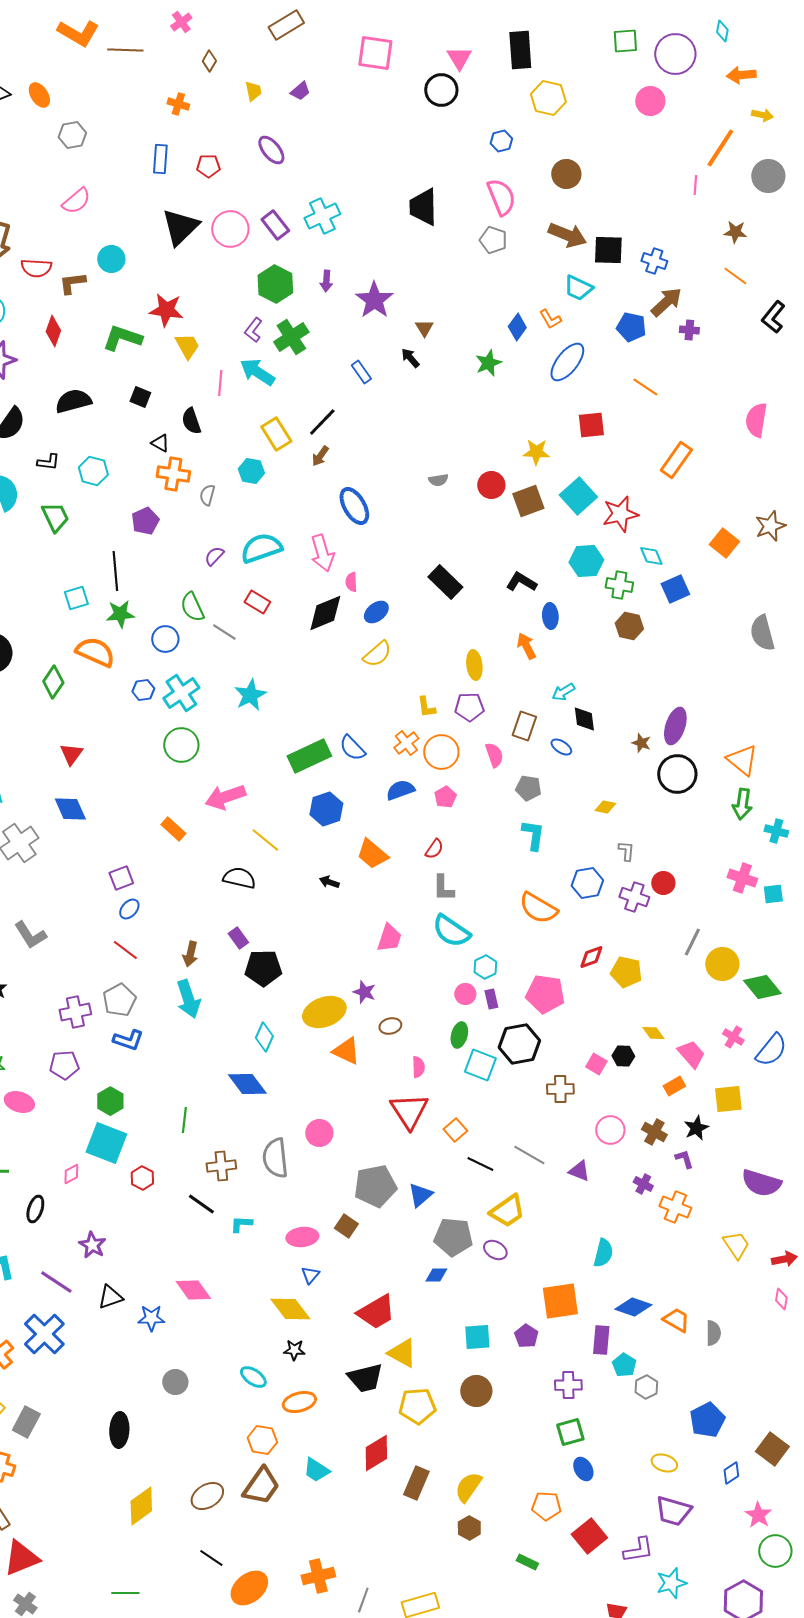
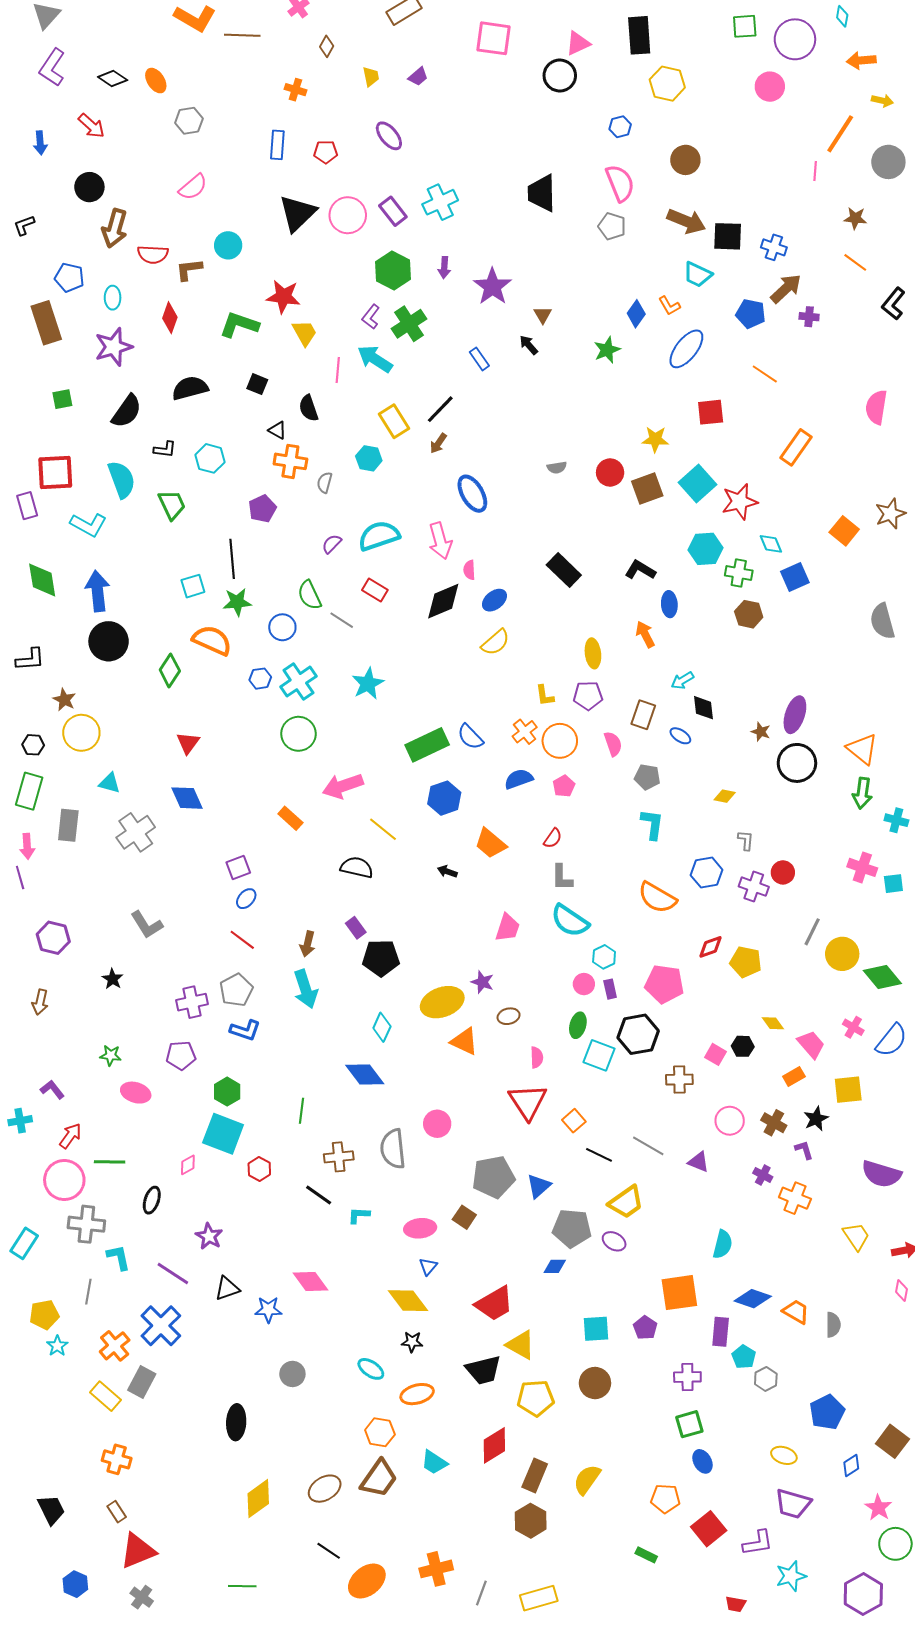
pink triangle: (459, 58) -> (578, 43), turned 36
gray rectangle: (26, 1422) -> (142, 1382), moved
brown hexagon: (469, 1528) -> (531, 1521), moved, size x1.4

